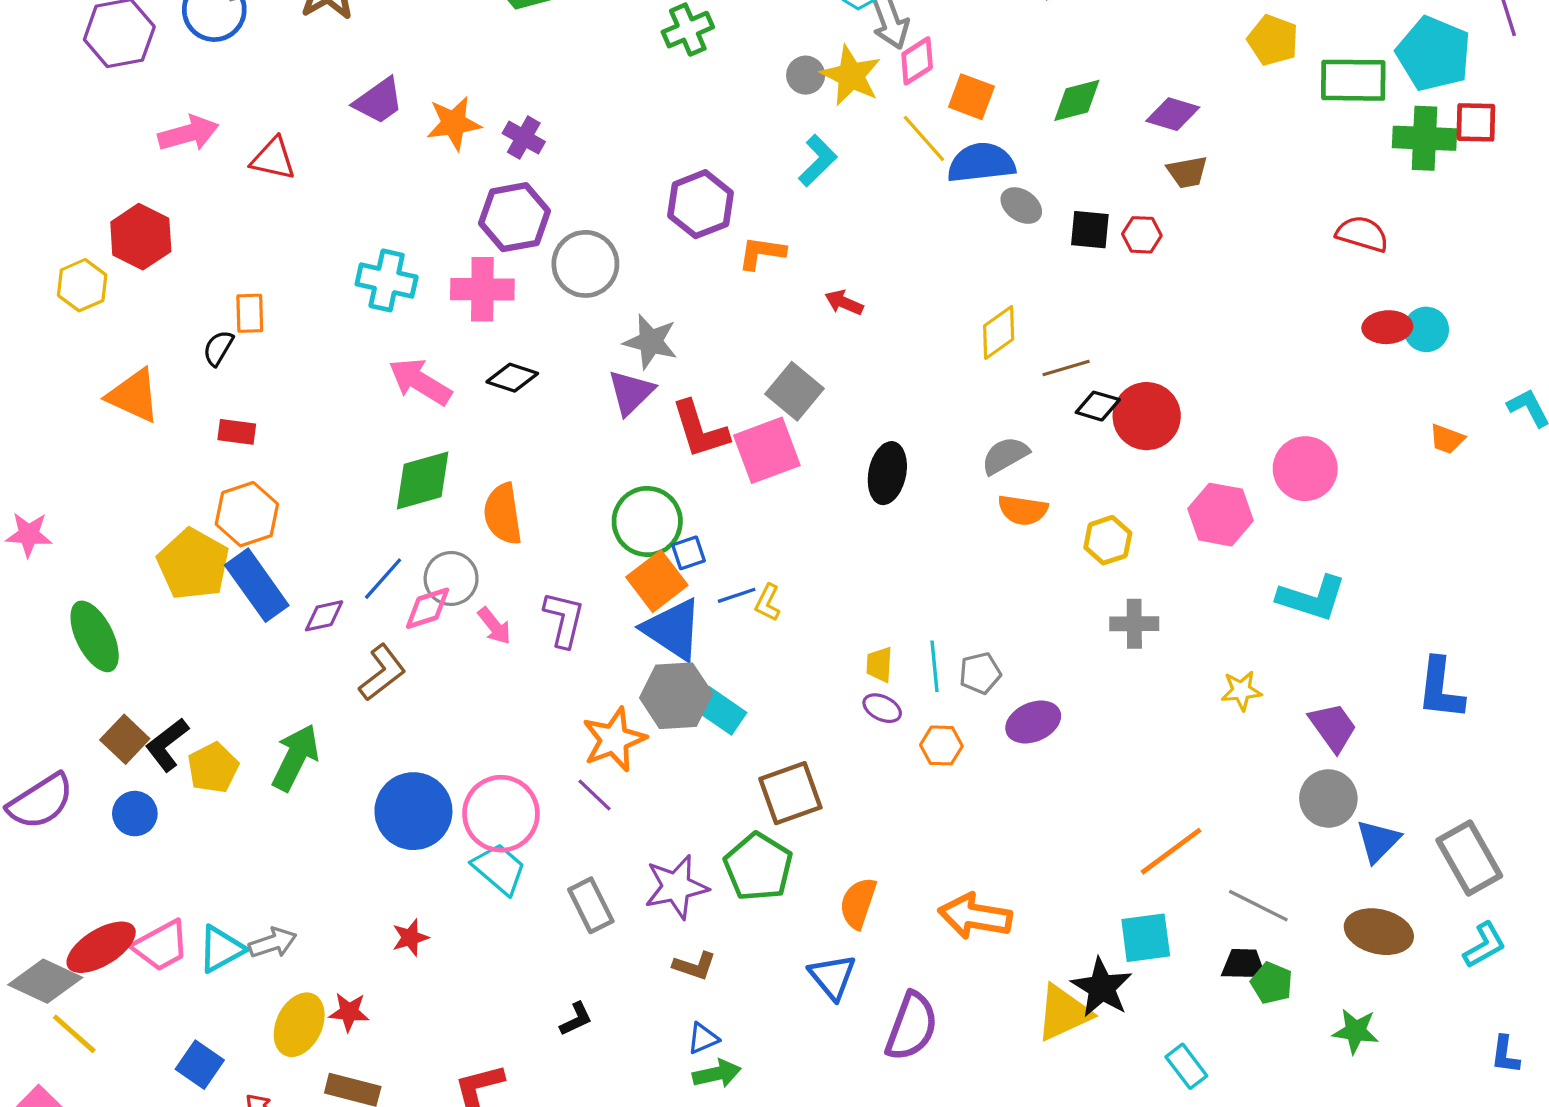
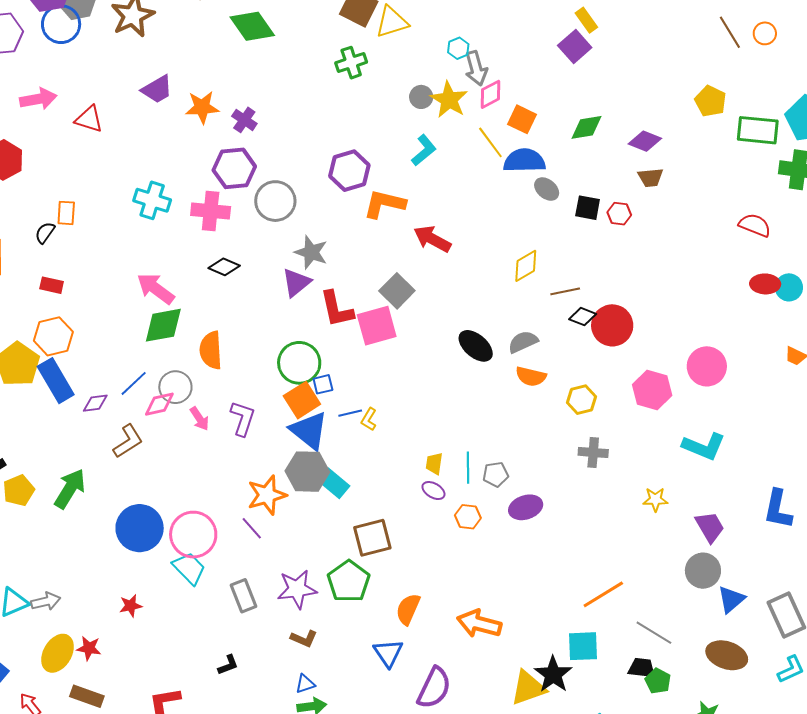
orange L-shape: (762, 253) -> (384, 204), size x1.4
red arrow: (844, 303) -> (432, 239), size x1.6
pink arrow: (420, 382) -> (156, 289), moved
black ellipse: (887, 473) -> (476, 346), moved, turned -66

